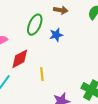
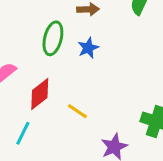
yellow line: (42, 74) -> (77, 111), turned -40

